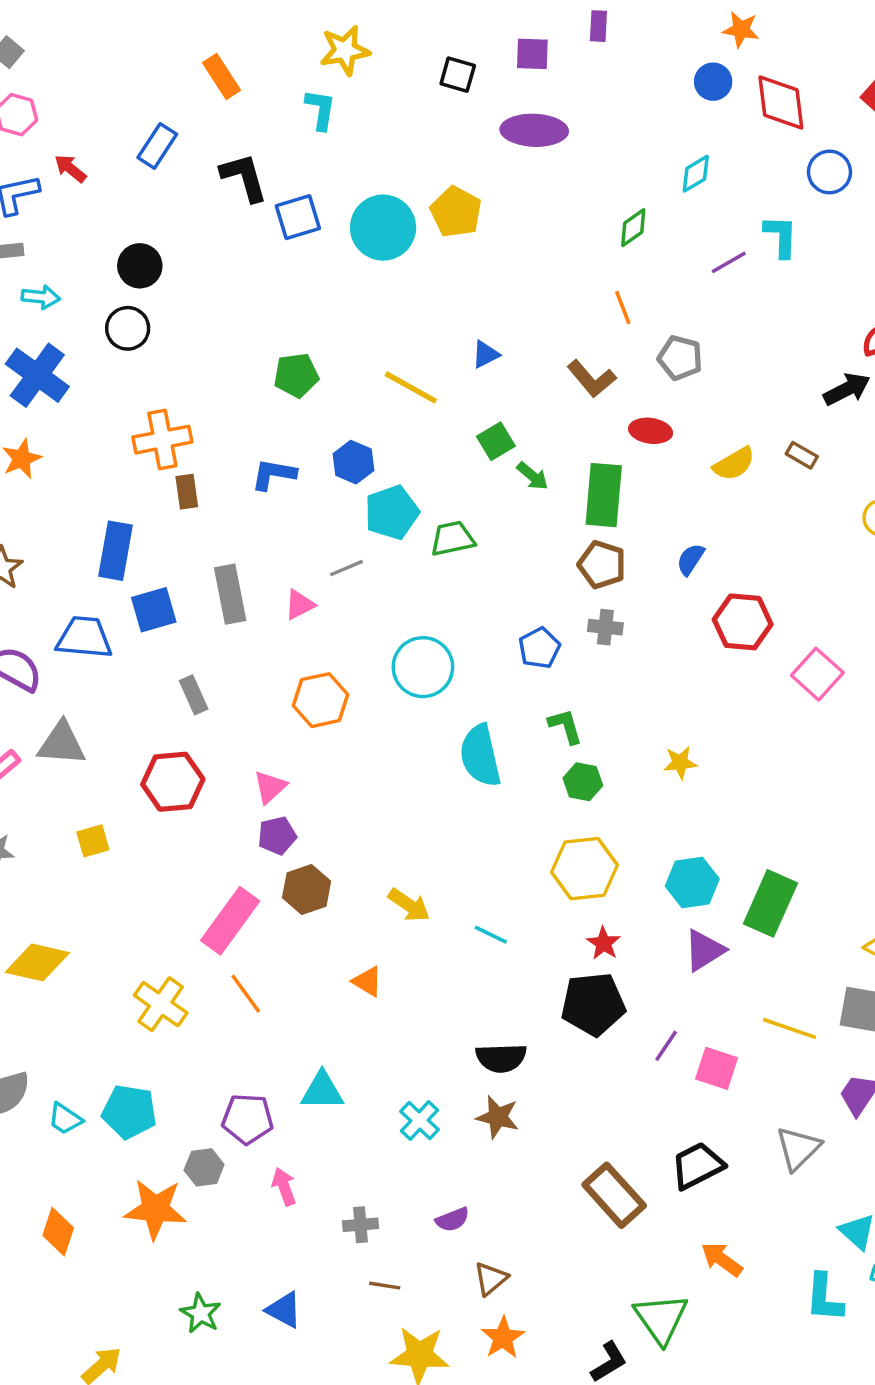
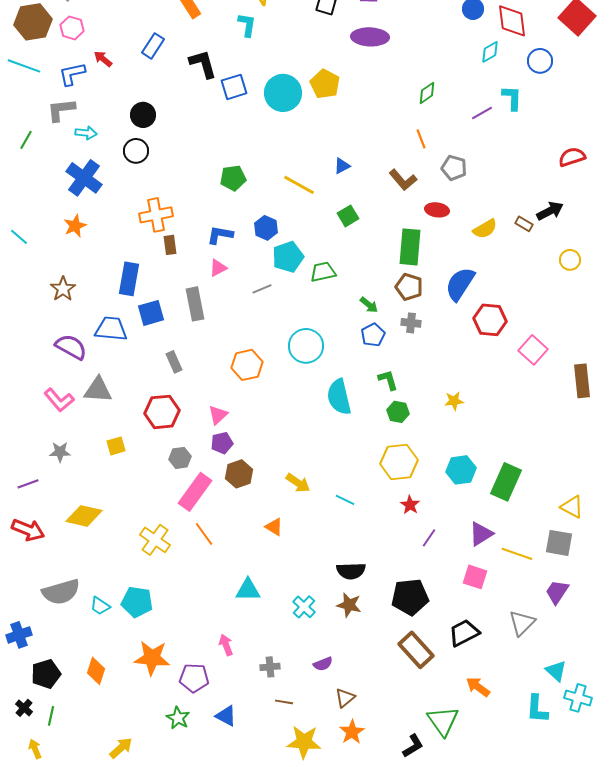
cyan diamond: (696, 174) -> (490, 52), moved
black arrow: (847, 389) -> (550, 211), moved
green arrow: (532, 476) -> (369, 305), moved
blue semicircle: (691, 559) -> (460, 284), size x1.8
pink triangle: (300, 605) -> (218, 268), moved
purple triangle: (704, 950) -> (481, 534), moved
black pentagon: (593, 1004) -> (410, 597), moved
purple line: (666, 1046) -> (429, 538), moved
purple pentagon: (248, 1119) -> (194, 678), moved
gray hexagon: (204, 1167) -> (180, 458), moved

